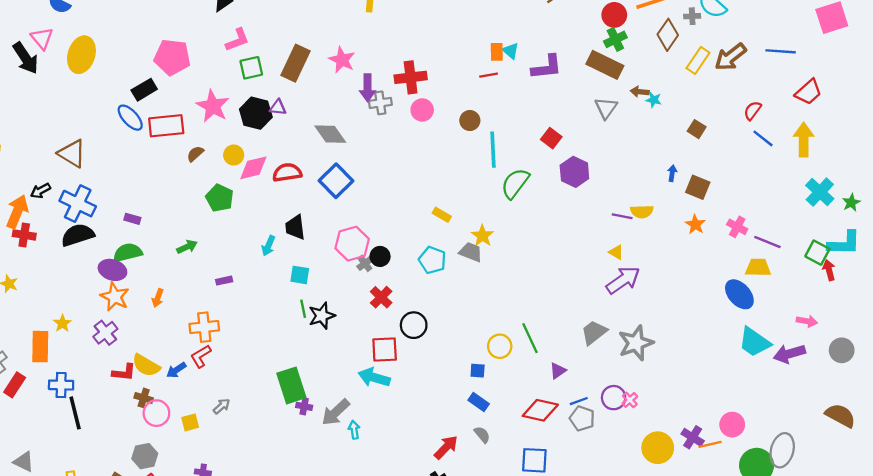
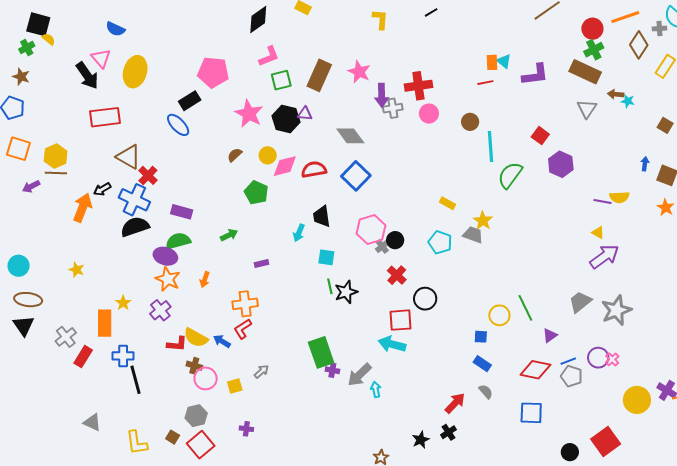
red rectangle: (166, 126) -> (105, 117), moved
purple rectangle: (132, 219) -> (182, 212), size x1.5
red cross: (24, 235) -> (148, 175), moved, turned 36
blue arrow: (176, 370) -> (222, 341), turned 66

